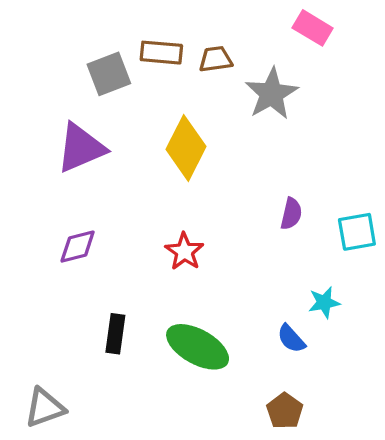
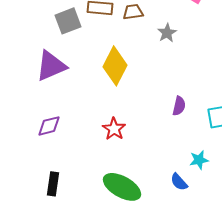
gray star: (272, 94) -> (167, 33), size x0.6
black rectangle: (115, 334) -> (53, 184), moved

